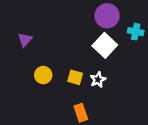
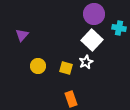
white star: (98, 80) -> (86, 62), moved

